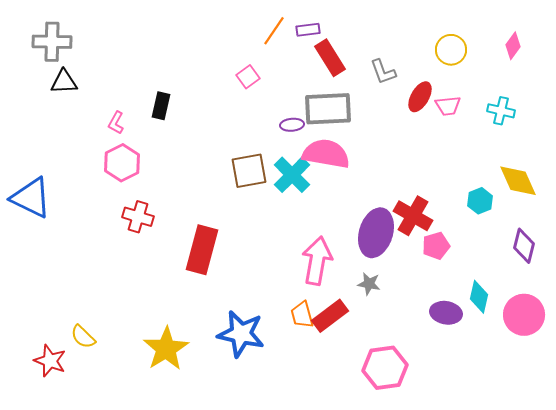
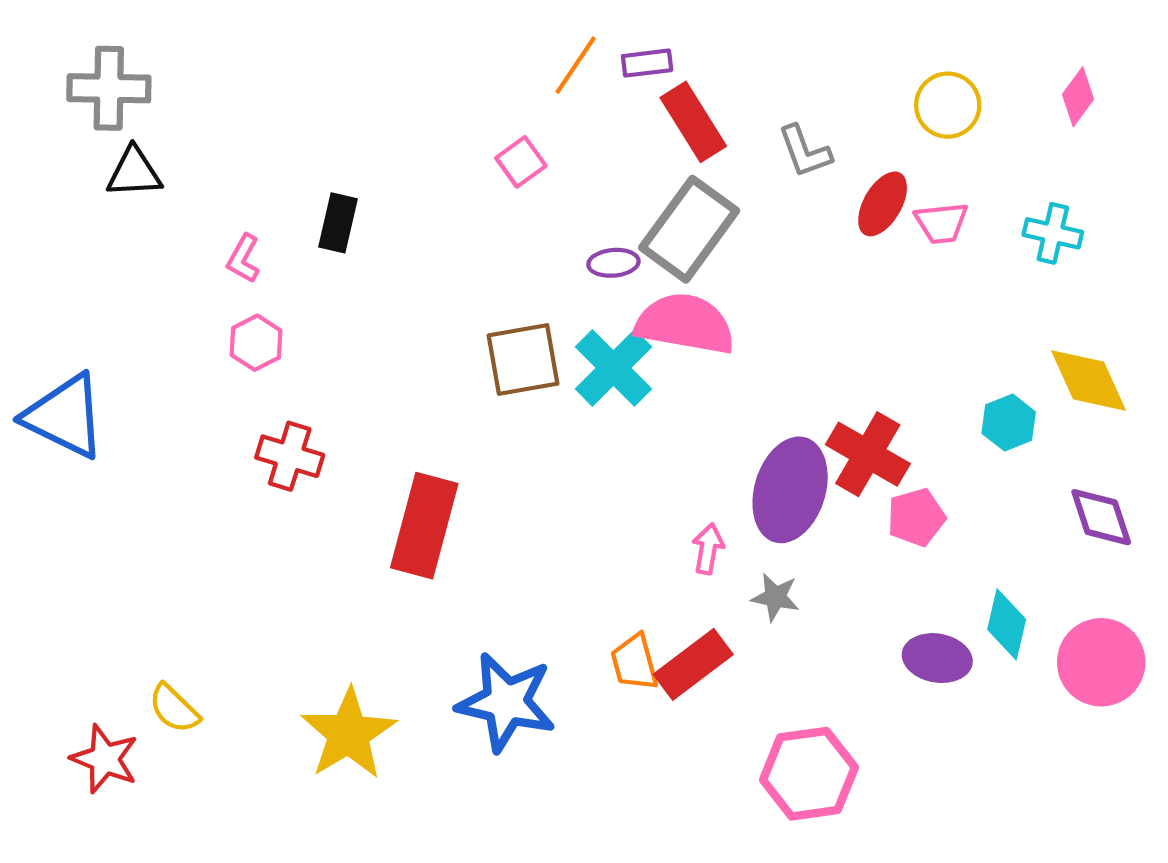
gray rectangle: (328, 109) -> (689, 229), turned -51
pink hexagon: (122, 163) -> (256, 343), size x0.7
purple diamond: (524, 246) -> (1101, 517), turned -32
pink arrow: (317, 261) -> (708, 549), moved, size x0.5

